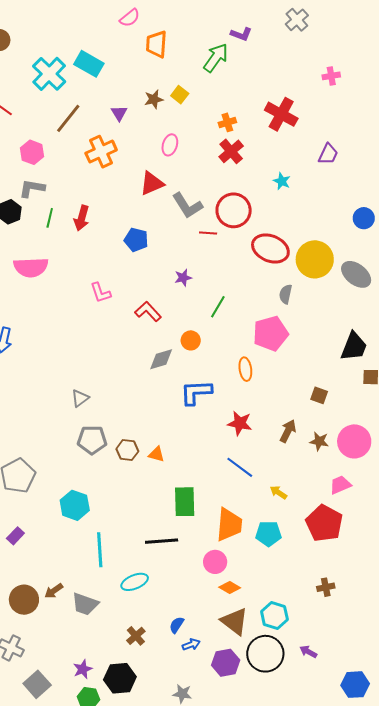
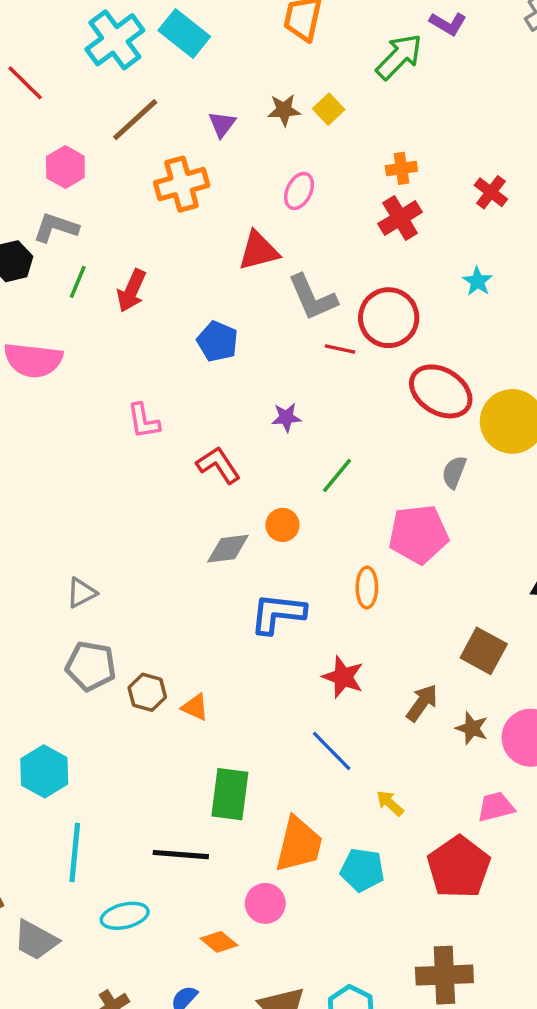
red cross: (281, 114) -> (491, 192), moved, size x0.6
brown square: (319, 395) -> (484, 651), size x1.5
brown cross: (326, 587) -> (444, 975), size x1.8
orange diamond: (230, 588) -> (219, 942), moved

